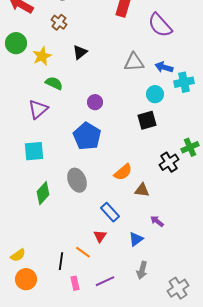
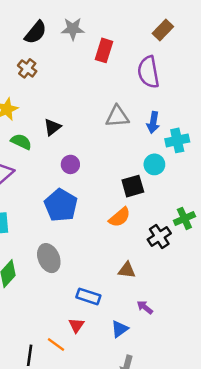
purple semicircle: (160, 25) -> (148, 72), turned 32
black triangle: (80, 52) -> (52, 127), moved
blue arrow: (164, 67) -> (153, 122), turned -96
cyan circle: (155, 94) -> (154, 164), moved
orange semicircle: (123, 172) -> (120, 217), moved
blue rectangle: (110, 212) -> (88, 296), turned -30

